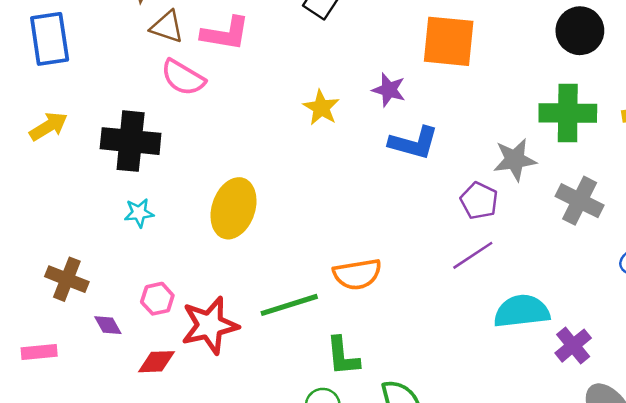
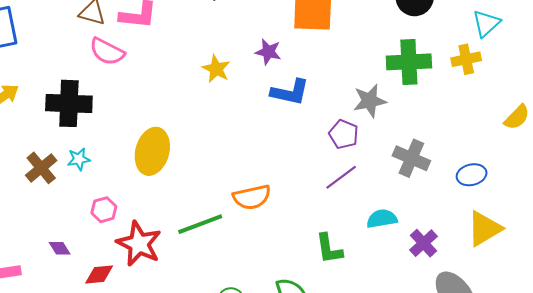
gray cross: (580, 201) -> (411, 158), moved
brown cross: (67, 279) -> (41, 168), moved, turned 32
pink hexagon: (157, 299) -> (104, 210), moved
cyan semicircle: (522, 311) -> (382, 219), size x0.7
red star: (210, 325) -> (139, 244), turned -30
green L-shape: (343, 356) -> (329, 249), moved

